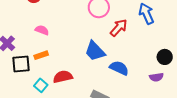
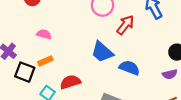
black square: (21, 64) -> (25, 72), turned 30

